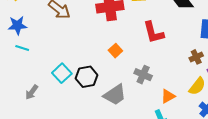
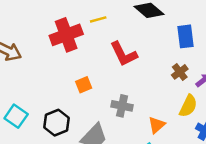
orange square: (115, 51) -> (84, 85), turned 32
cyan square: (62, 73) -> (16, 116), moved

